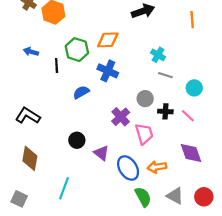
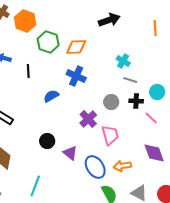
green hexagon: (77, 50) -> (48, 42), moved
black cross: (165, 111) -> (136, 101), moved

